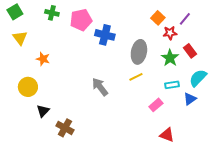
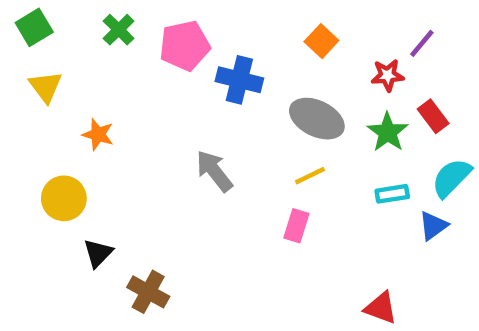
green cross: (52, 13) -> (119, 30), turned 32
orange square: (158, 18) -> (321, 41), moved
gray ellipse: (139, 52) -> (317, 119), turned -75
gray arrow: (100, 87) -> (214, 171), moved
pink rectangle: (156, 105) -> (296, 226), moved, turned -32

